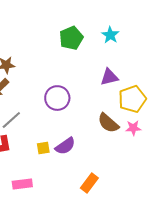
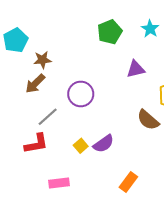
purple triangle: (109, 77) -> (136, 69), moved
purple circle: (57, 98) -> (81, 94), moved
yellow square: (43, 148) -> (81, 146), turned -32

